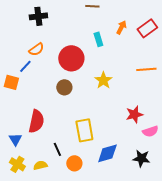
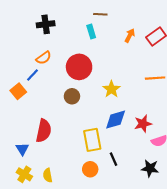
cyan rectangle: (98, 39) -> (91, 31), moved
orange square: (11, 82) -> (18, 91), turned 35
black line: (57, 149) -> (114, 159), moved
blue diamond: (107, 153) -> (116, 120), moved
orange circle: (74, 163) -> (90, 169), moved
yellow semicircle: (40, 165) -> (48, 175), turned -88

